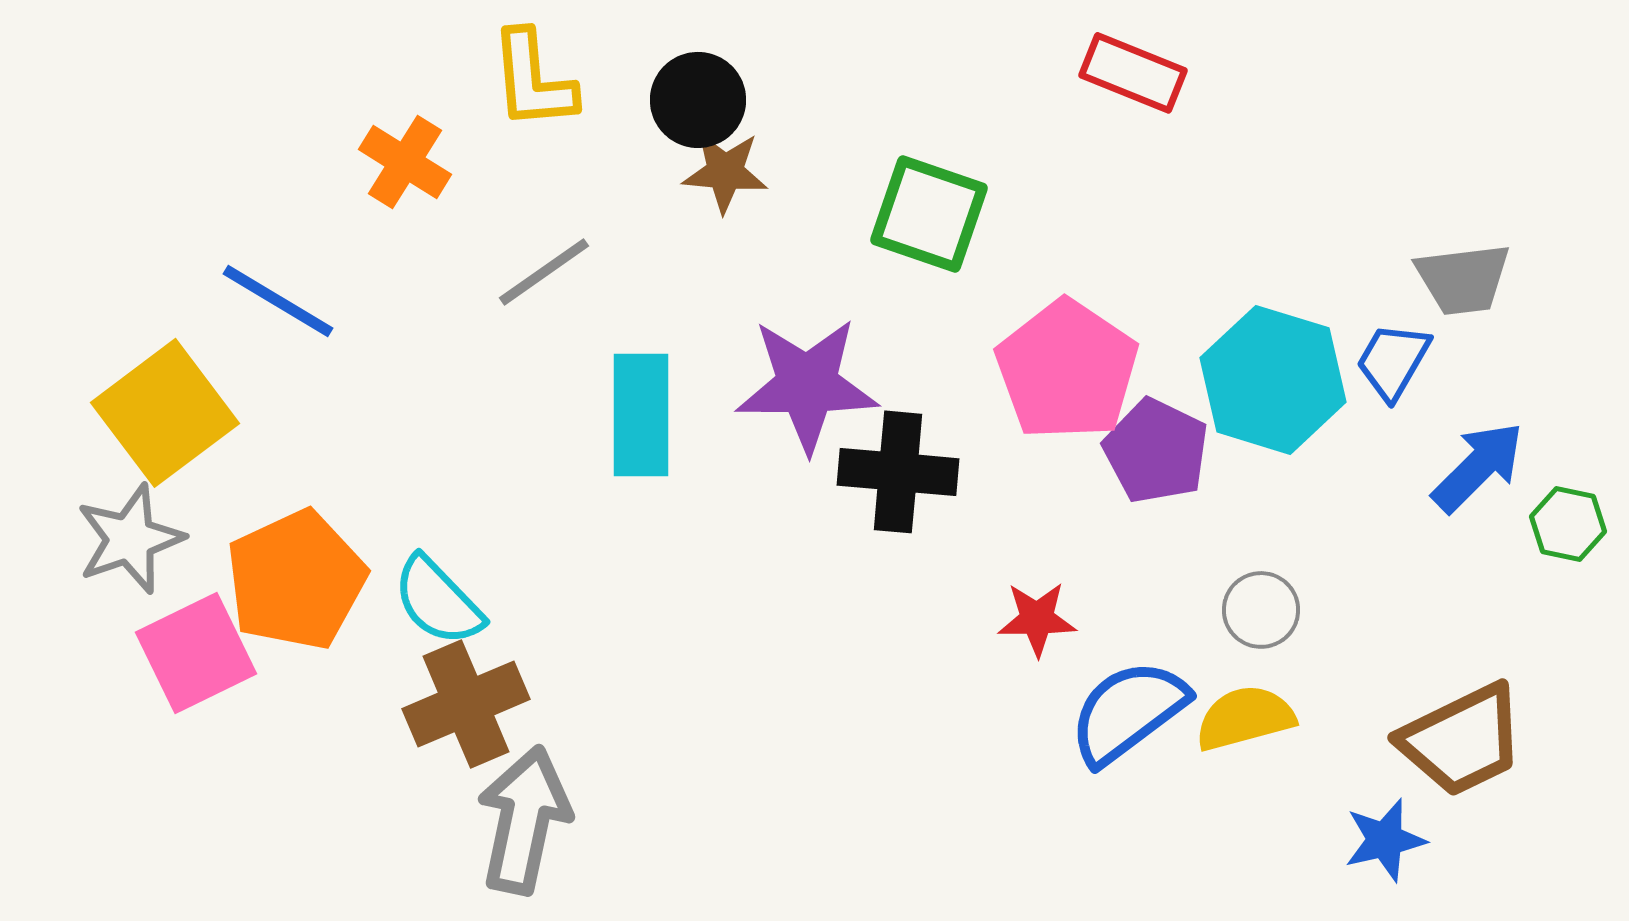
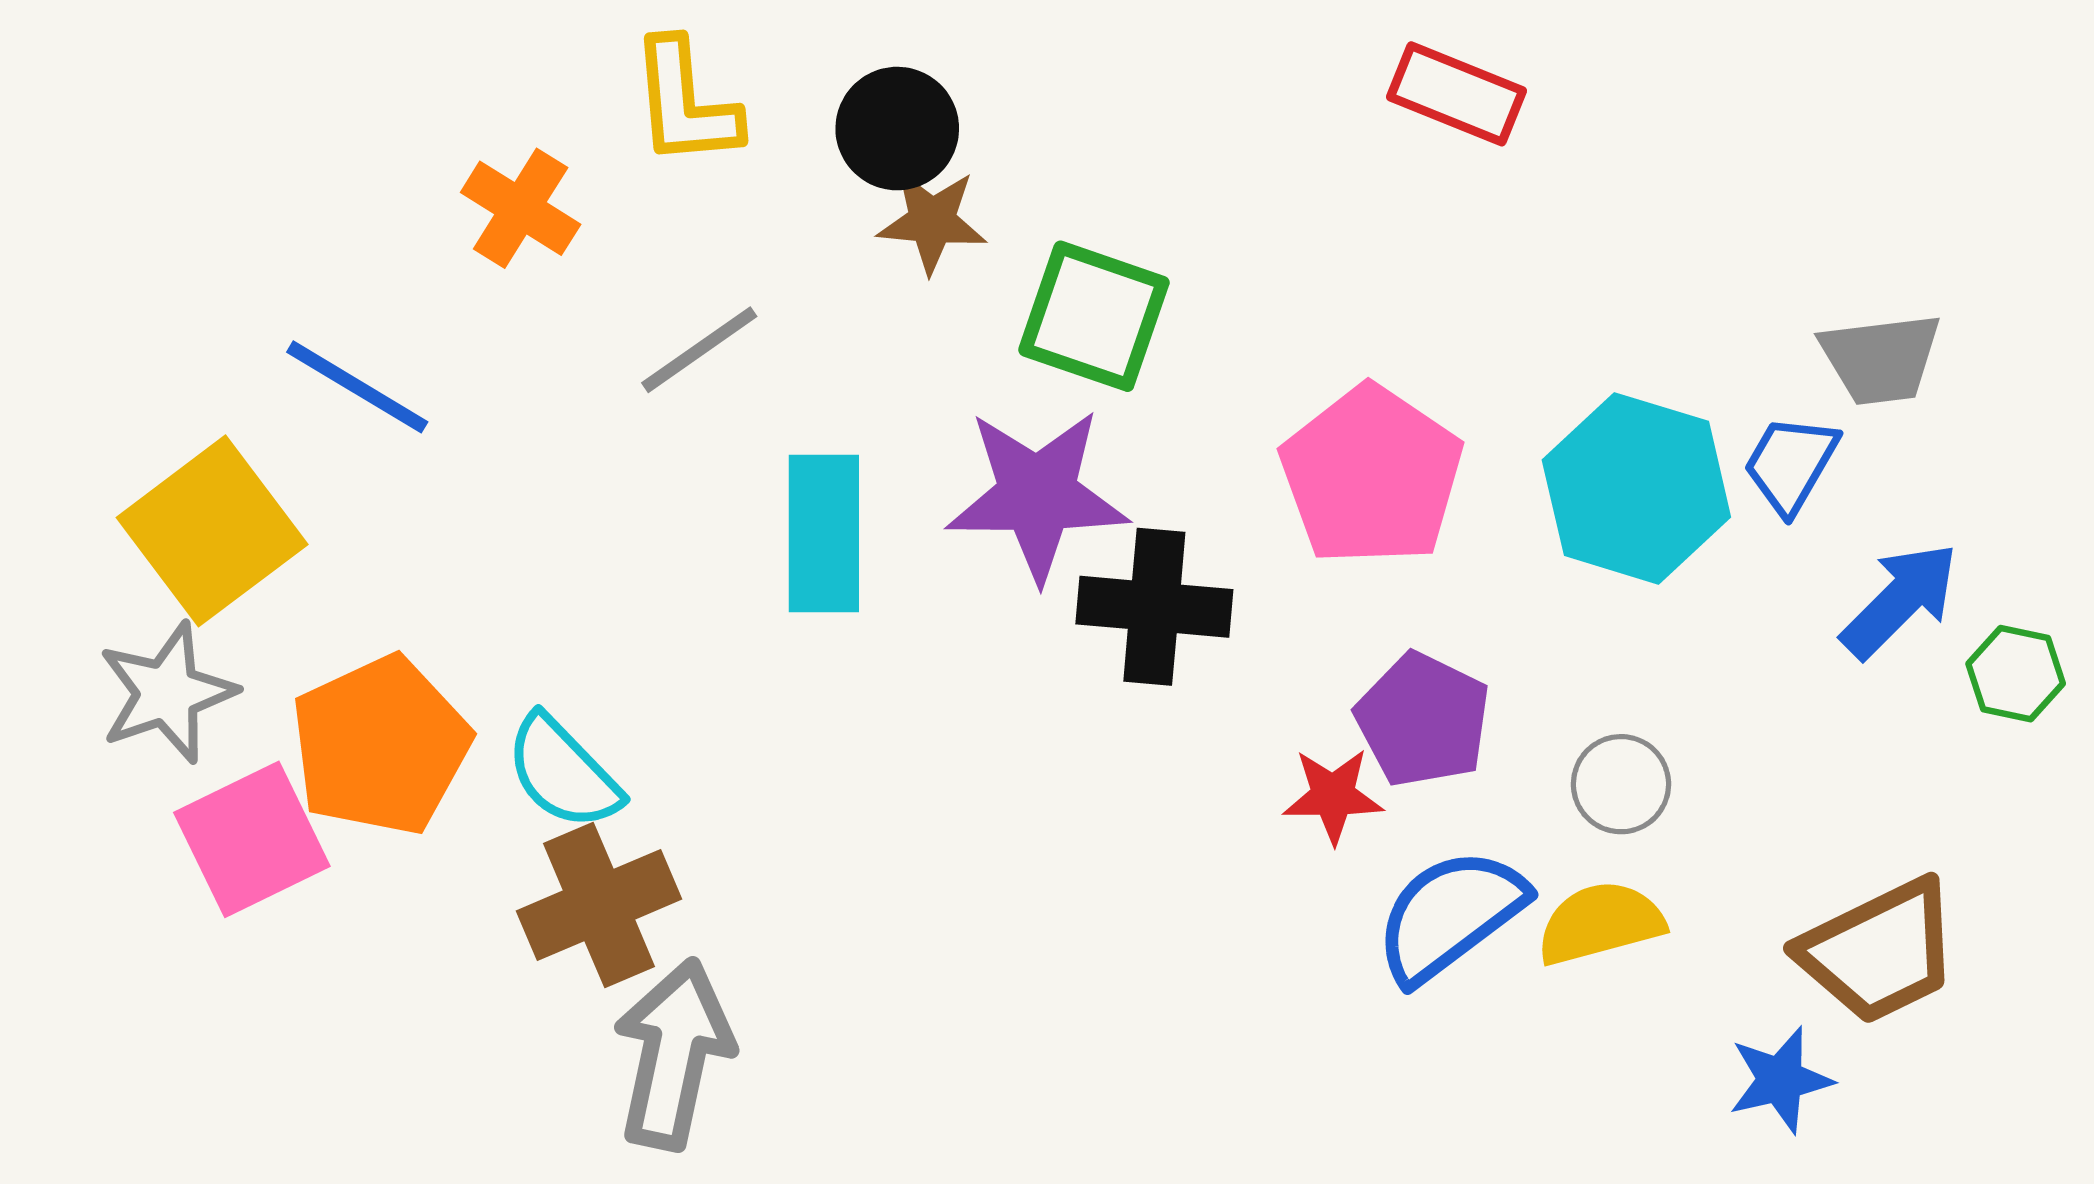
green square: (929, 214) -> (1094, 316), moved
purple pentagon: (1156, 451) -> (1423, 720), moved

